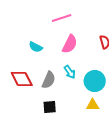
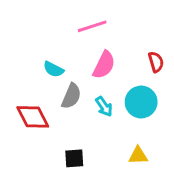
gray semicircle: (49, 80) -> (71, 96), moved
cyan circle: (95, 81) -> (141, 102), moved

